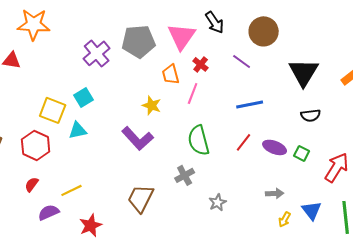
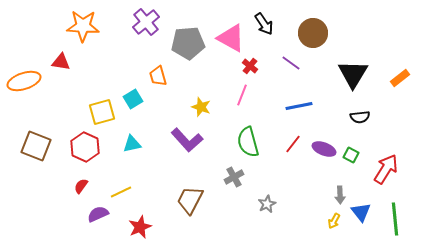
pink triangle: (182, 36) -> (231, 38), turned -36
purple cross: (97, 53) -> (146, 22), moved
orange trapezoid: (171, 74) -> (158, 76), moved
yellow square: (53, 110) -> (102, 112), turned -36
cyan triangle: (78, 130) -> (132, 144), moved
gray arrow: (275, 193) -> (340, 195), moved, turned 90

